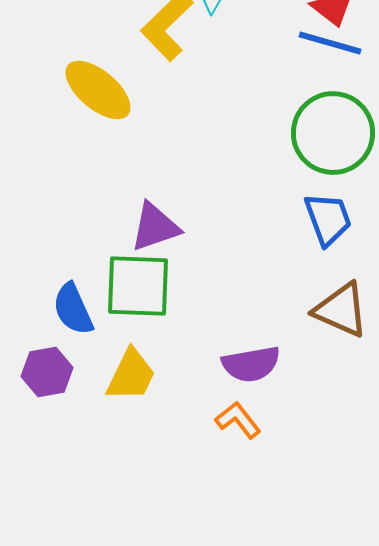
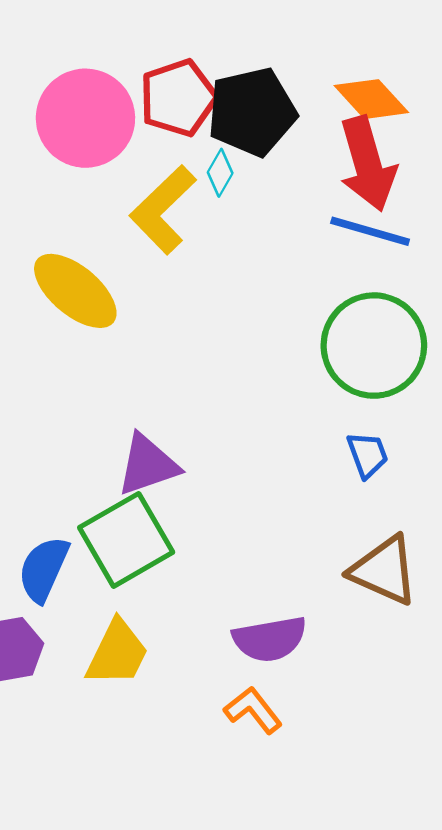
blue trapezoid: (328, 219) -> (368, 455), size x0.7
green square: (138, 286) -> (126, 540), turned -32
blue semicircle: (73, 309) -> (44, 569), turned 48

